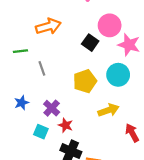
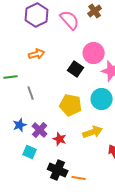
orange arrow: (48, 26) -> (37, 54), size x0.7
yellow pentagon: (85, 81) -> (71, 105), turned 30
blue star: (21, 103) -> (20, 125), moved
red star: (66, 125) -> (60, 139), moved

